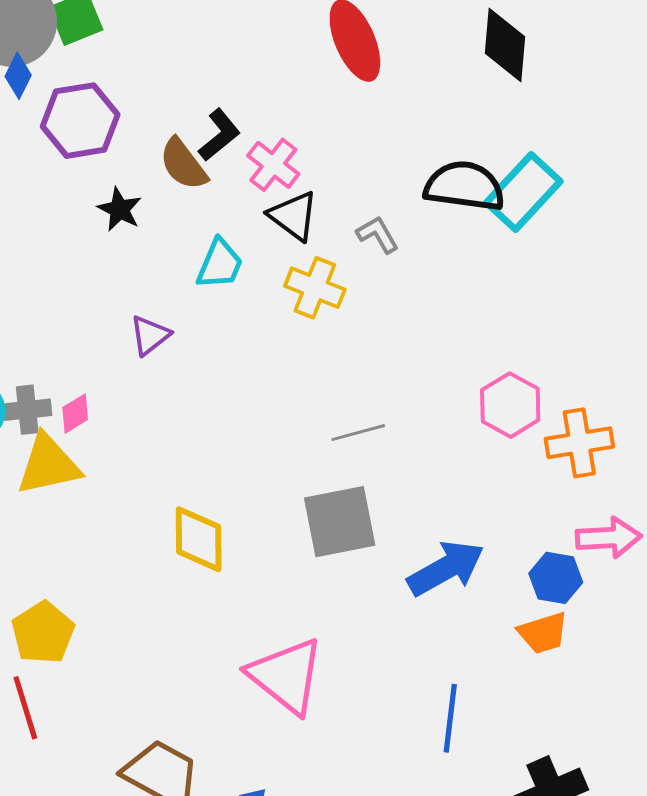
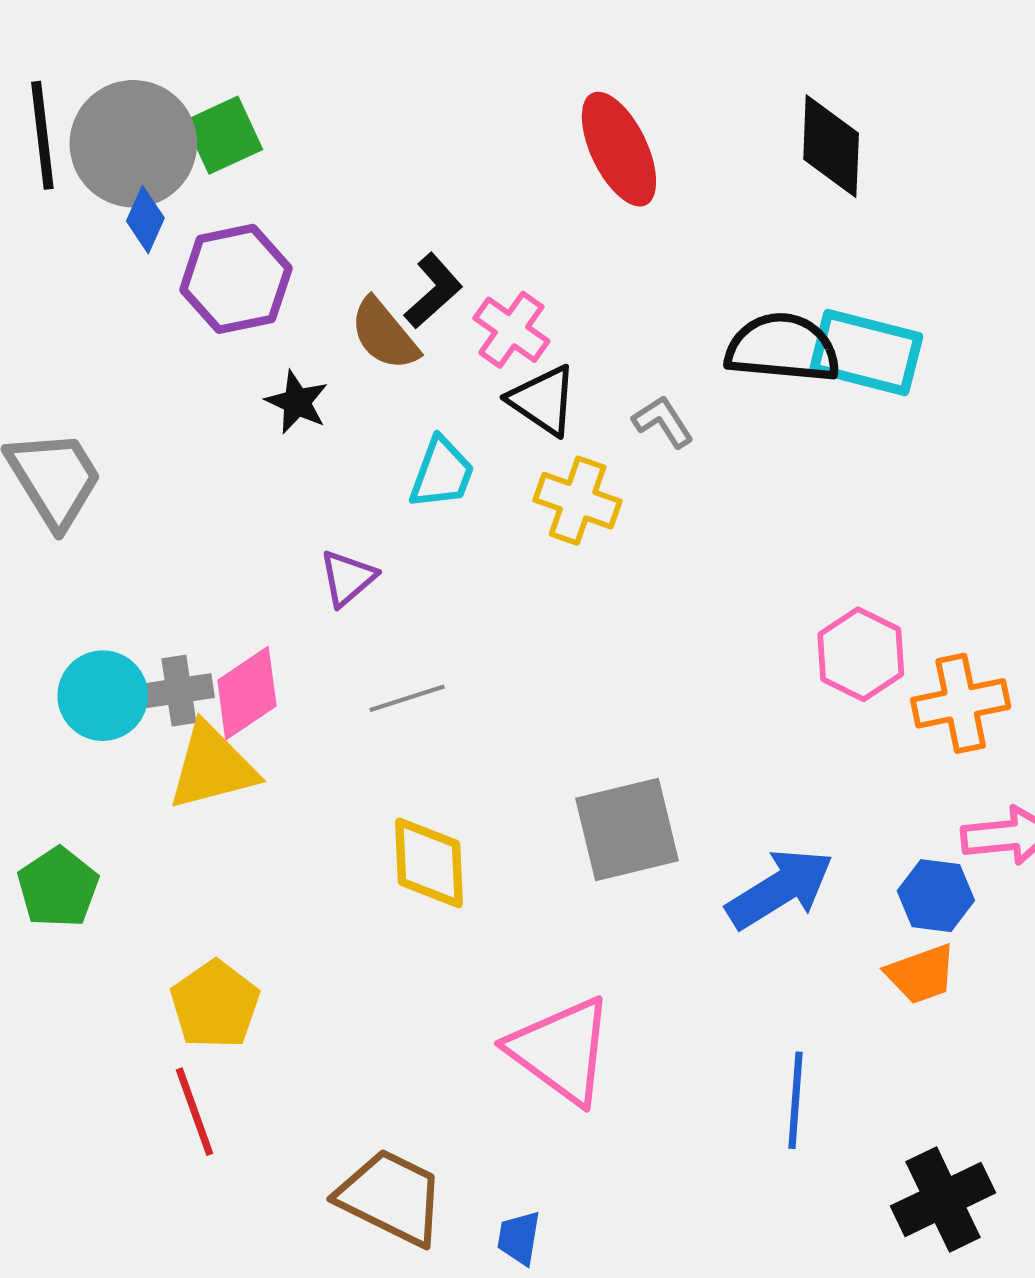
cyan rectangle: (523, 192) -> (866, 353), turned 64
pink diamond: (75, 414) -> (247, 693), size x1.6
gray line: (358, 433) -> (407, 698), moved

